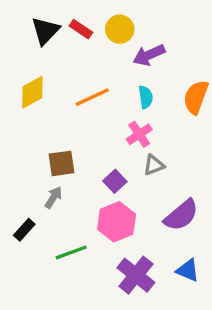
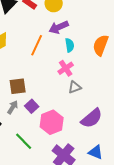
purple arrow: (149, 55) -> (59, 27), moved
orange line: (92, 97) -> (37, 45), turned -40
purple square: (115, 181) -> (32, 106), moved
green line: (71, 252) -> (24, 141), turned 66

